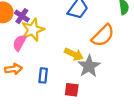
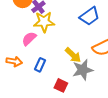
pink semicircle: (19, 43) -> (29, 39), moved
orange arrow: (13, 69) -> (14, 61), moved

